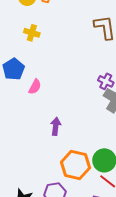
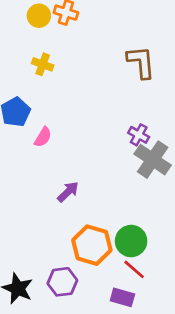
purple arrow: (56, 126) -> (68, 192), turned 36

